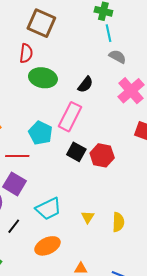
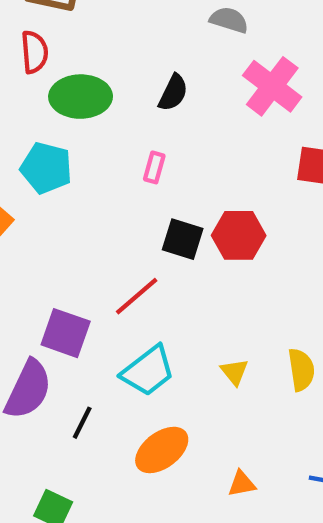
pink rectangle: (70, 117) -> (154, 167), size x0.5
cyan pentagon: (41, 133) -> (46, 168), moved
red line: (17, 156) -> (137, 296), moved, turned -30

